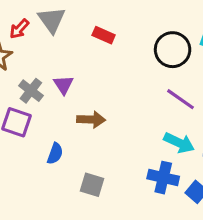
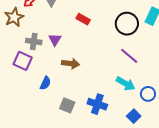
red rectangle: (104, 35) -> (83, 19), moved
gray cross: (31, 91) -> (34, 41), turned -35
blue cross: (163, 178) -> (97, 104), moved

